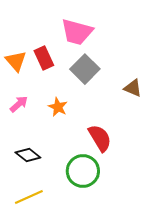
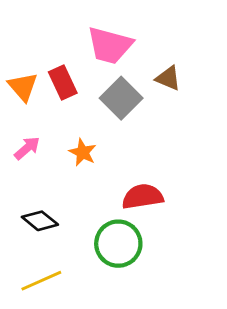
brown triangle: (133, 88) -> (168, 78), moved
red semicircle: (100, 138) -> (143, 197), turned -68

